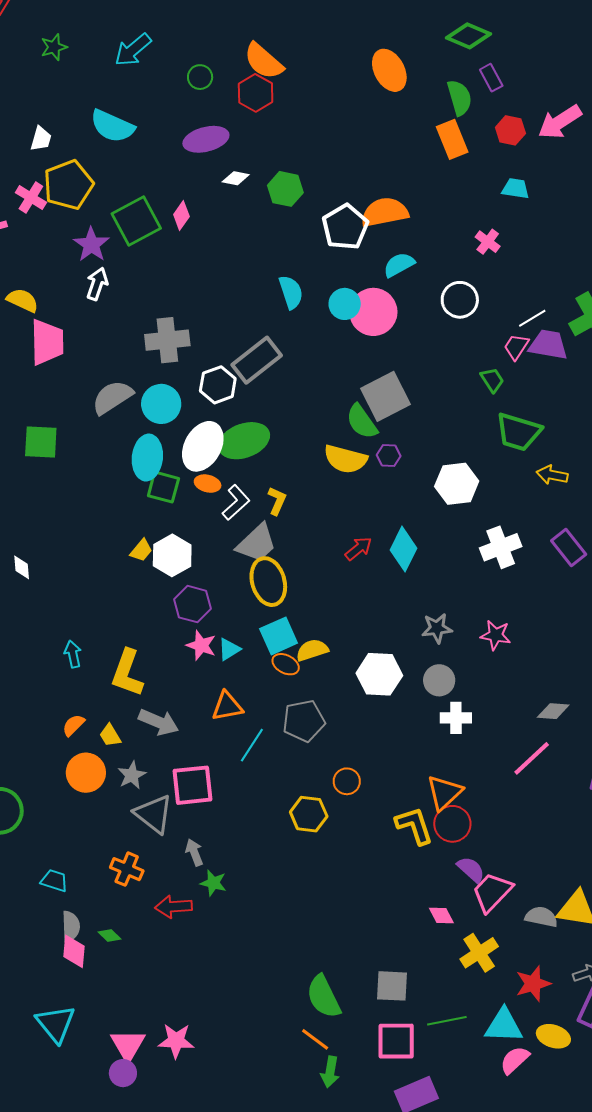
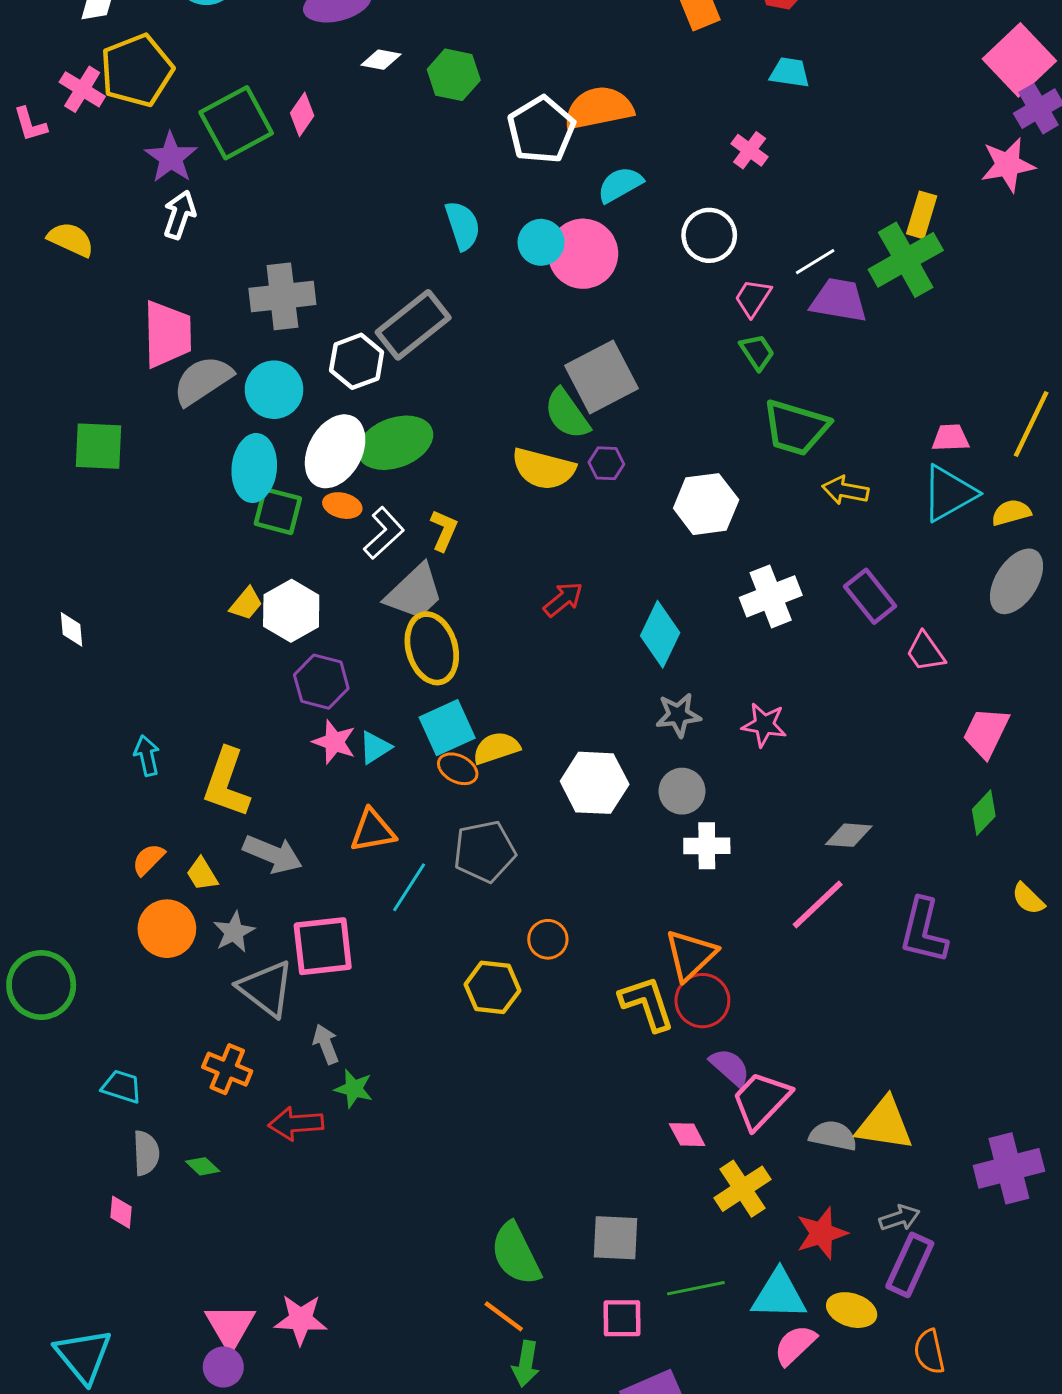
pink trapezoid: (47, 342) -> (167, 334), moved
pink trapezoid: (516, 347) -> (753, 298), moved
cyan diamond: (403, 549) -> (660, 634), moved
pink diamond: (74, 951) -> (121, 1212), moved, size x0.7
cyan triangle: (56, 1024) -> (83, 1356), moved
pink square: (396, 1041) -> (622, 1318), size x0.7

